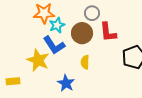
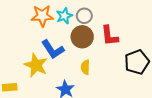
gray circle: (92, 13) -> (84, 16), moved
cyan star: (57, 25) -> (64, 16), moved

